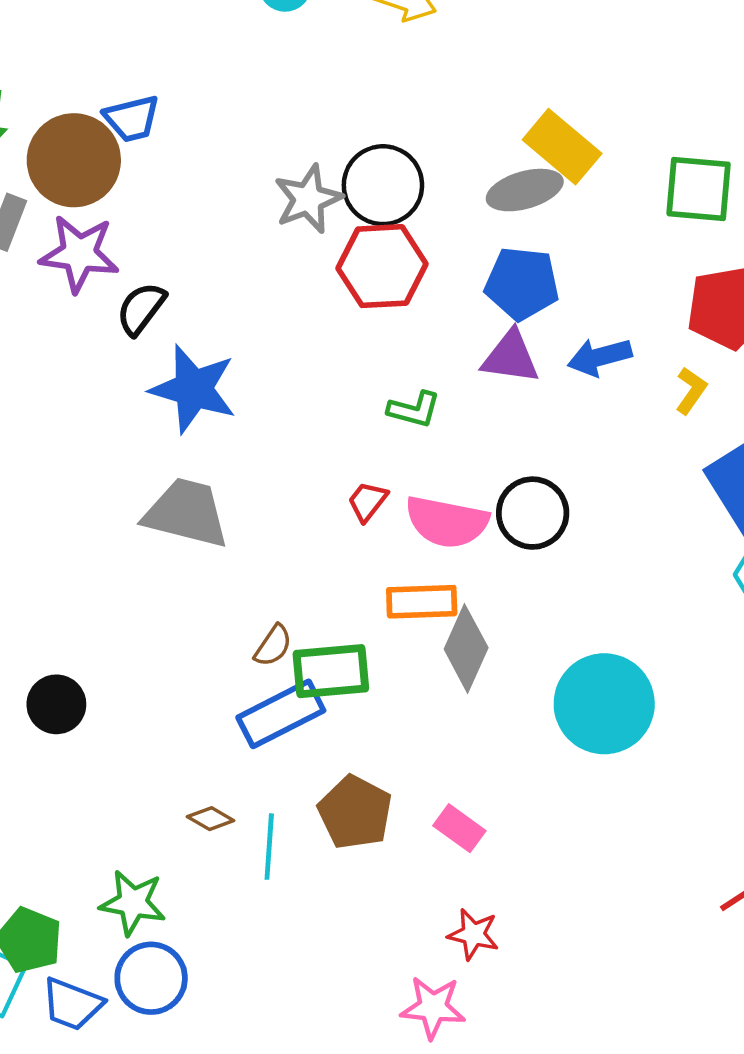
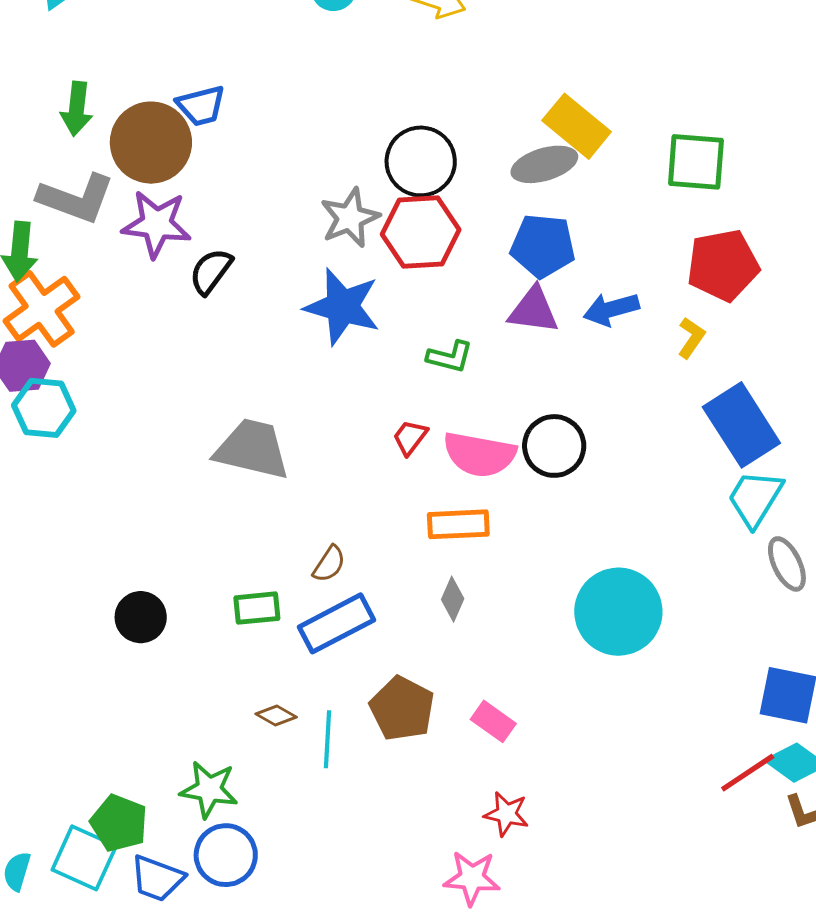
gray star: (308, 199) -> (350, 218), moved
blue star: (193, 389) -> (342, 307), moved
gray diamond: (466, 648) -> (453, 599), moved, size x0.6
green rectangle: (331, 671) -> (257, 608), moved, size x0.7

